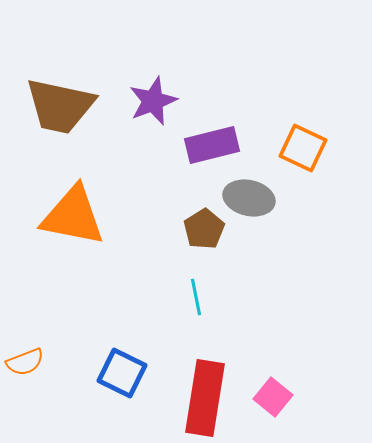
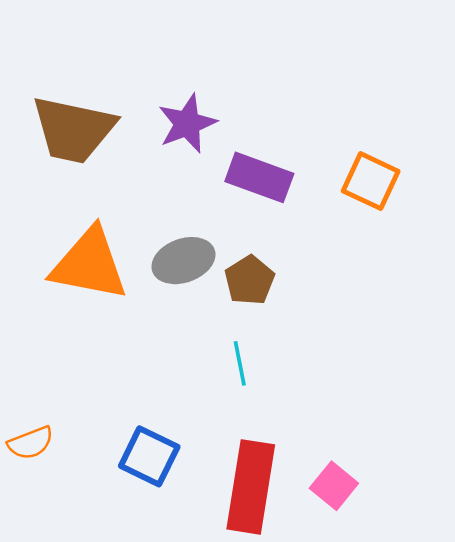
purple rectangle: (212, 145) -> (259, 177), turned 34
gray ellipse: (249, 198) -> (183, 261), moved, turned -33

